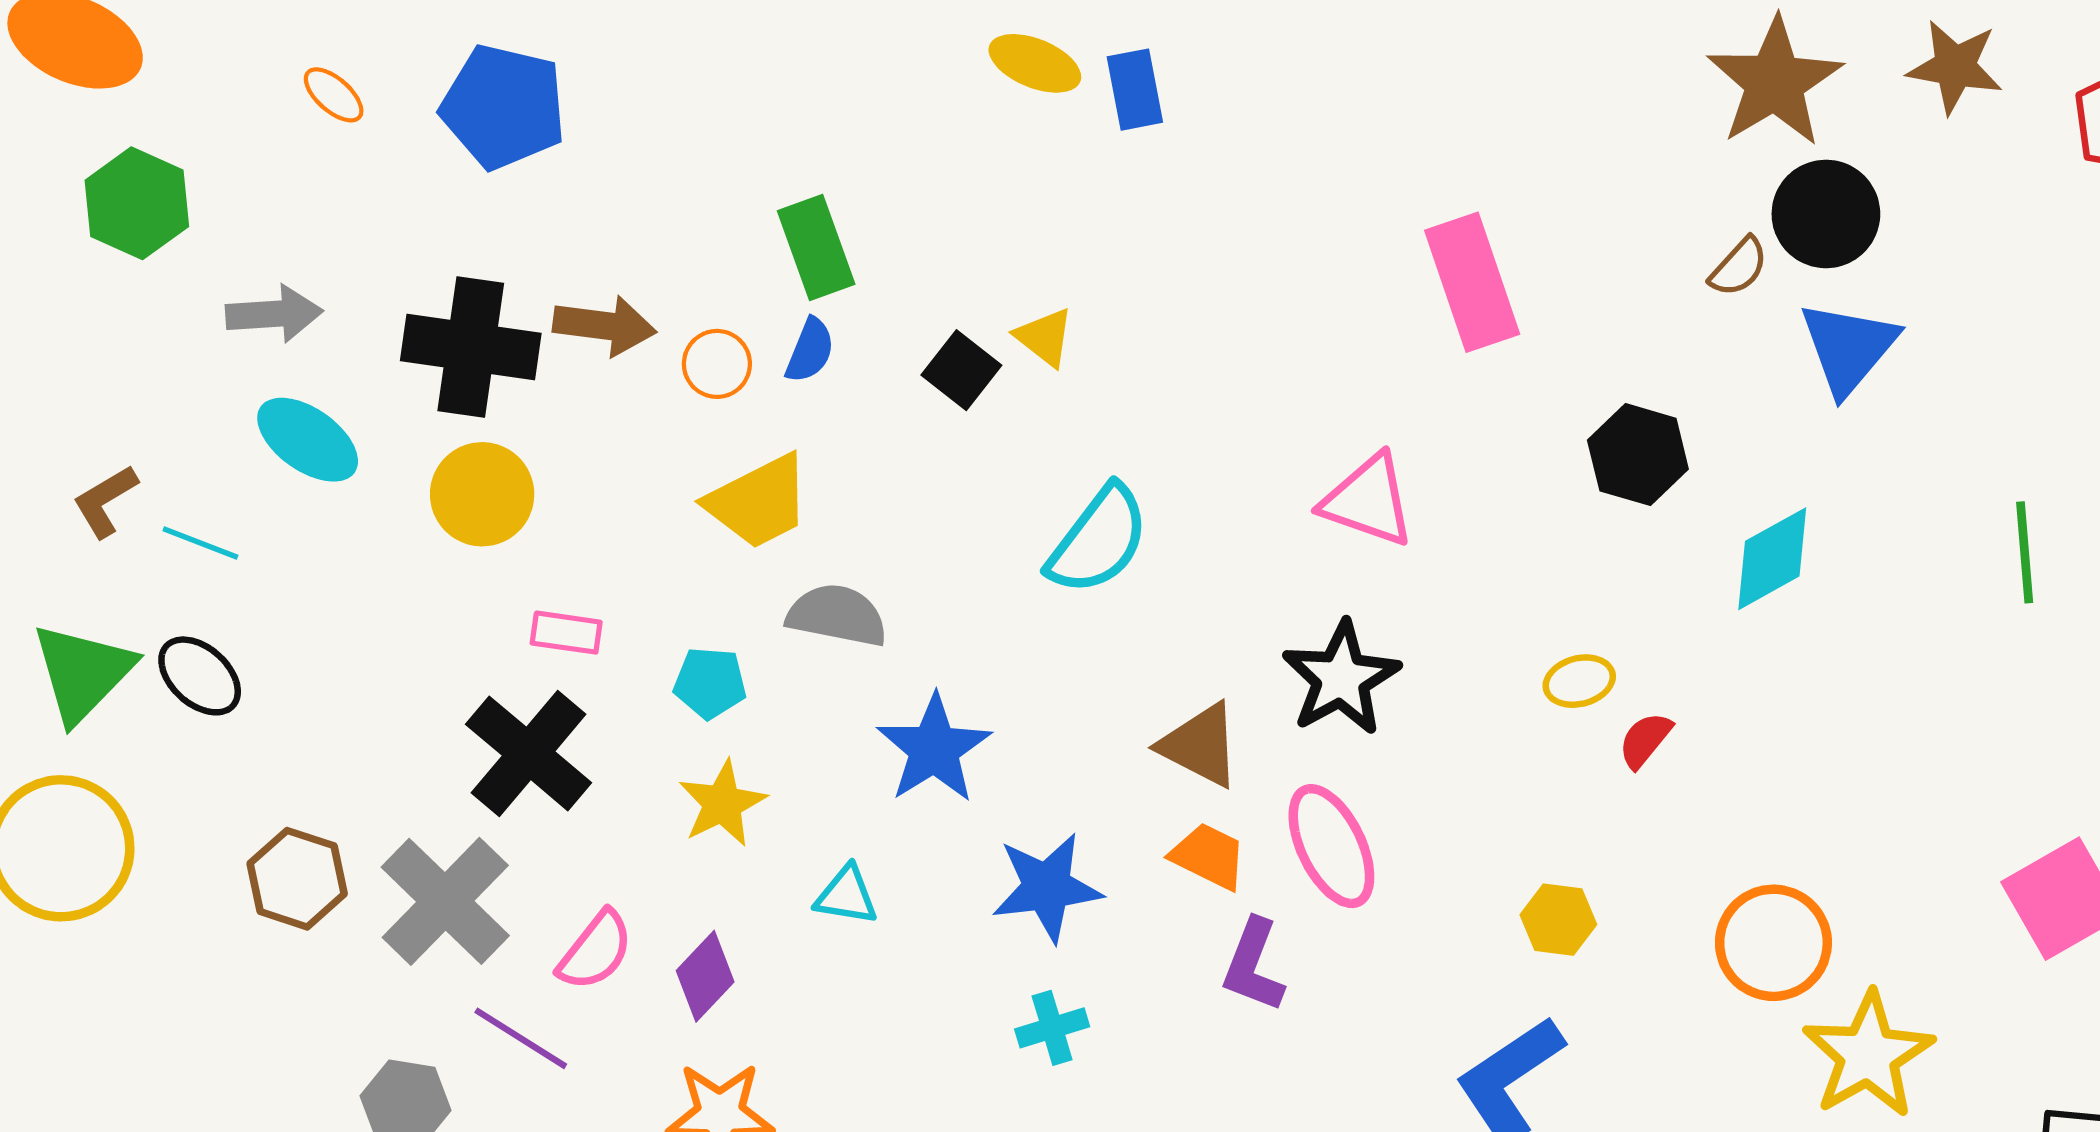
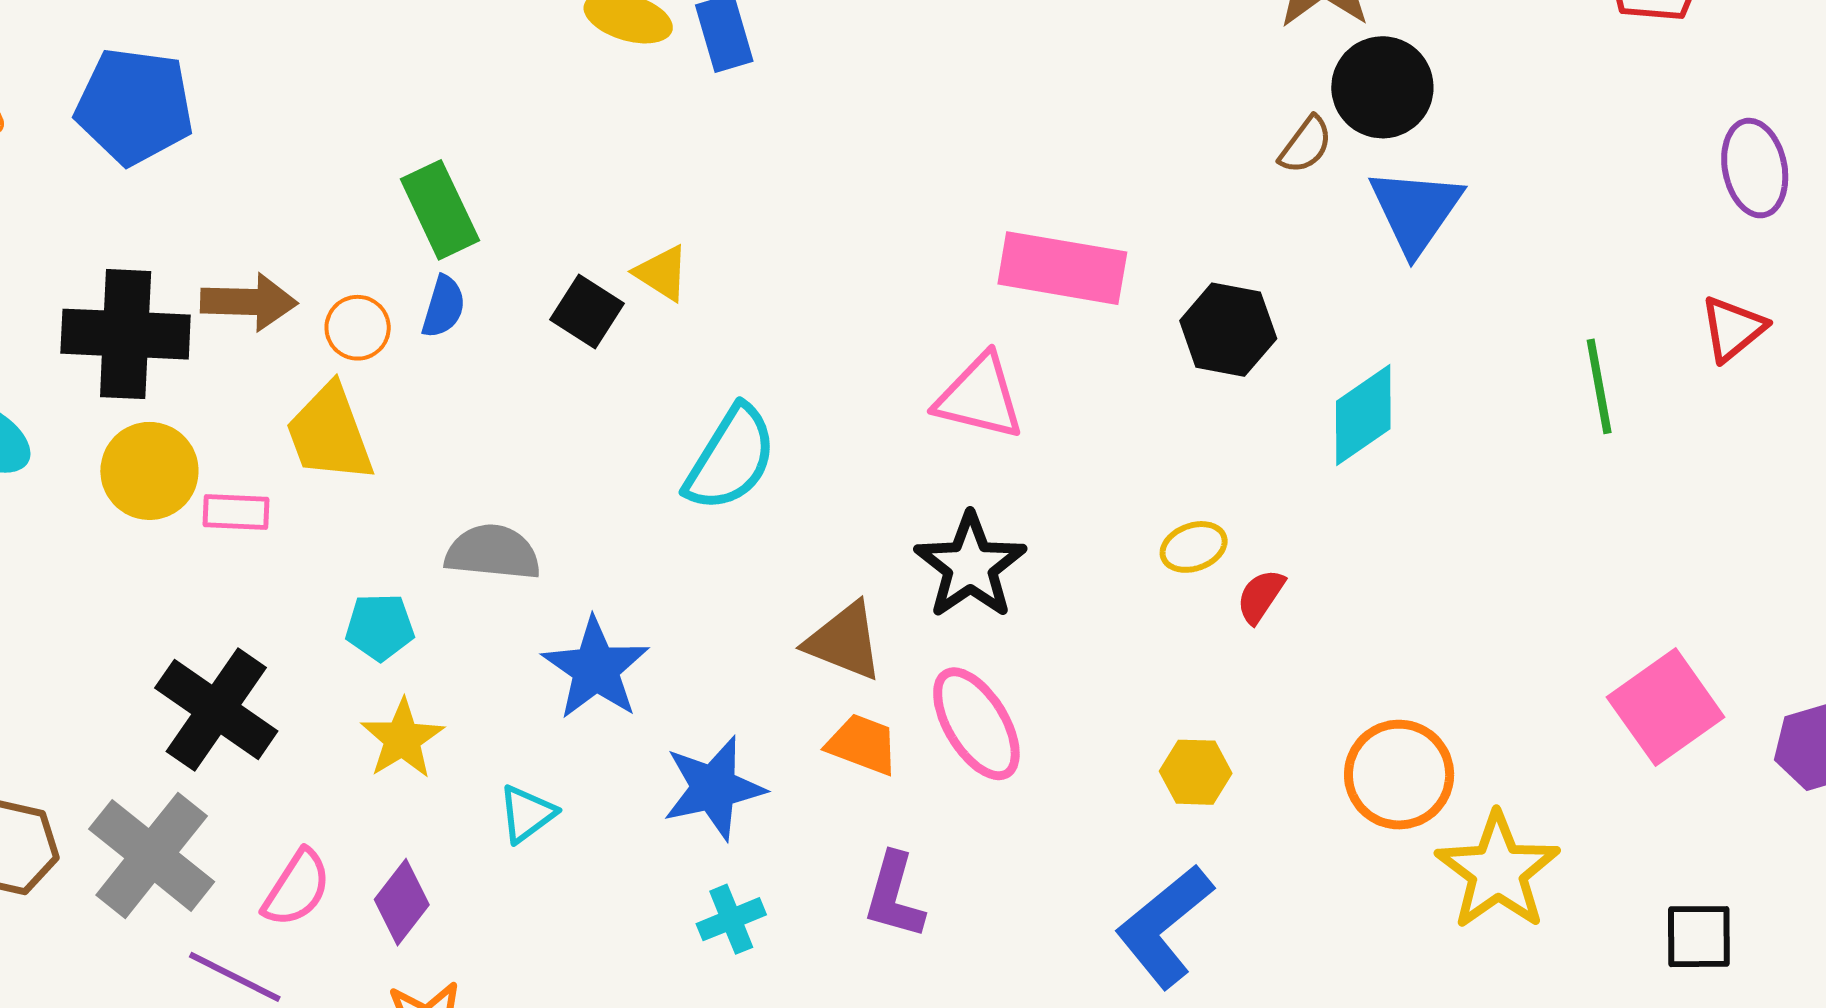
pink rectangle: (1472, 282) -> (1062, 268), moved, turned -56
yellow trapezoid: (758, 502) -> (330, 434), moved, turned 102
pink rectangle: (566, 633) -> (236, 512), moved
cyan triangle: (846, 896) -> (527, 814), turned -40
purple L-shape: (1253, 965) -> (894, 896), moved

